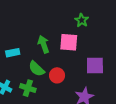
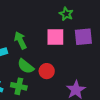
green arrow: (44, 44) -> (20, 40), moved
purple square: (95, 65) -> (83, 37), moved

